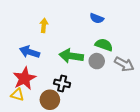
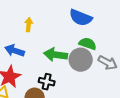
blue semicircle: (97, 18) -> (81, 18), size x1.6
gray circle: (97, 61) -> (81, 60), size x1.5

